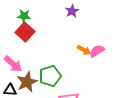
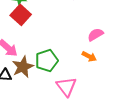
orange arrow: (84, 50) -> (89, 56), moved

